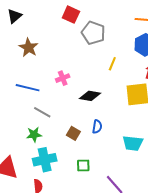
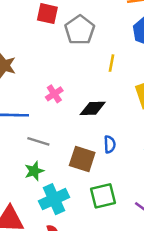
gray pentagon: (93, 33) -> (80, 30), turned 30
brown square: (73, 133) -> (82, 159), size x1.5
green square: (83, 165) -> (103, 196), size x1.5

